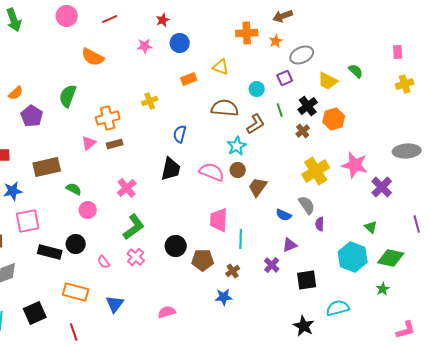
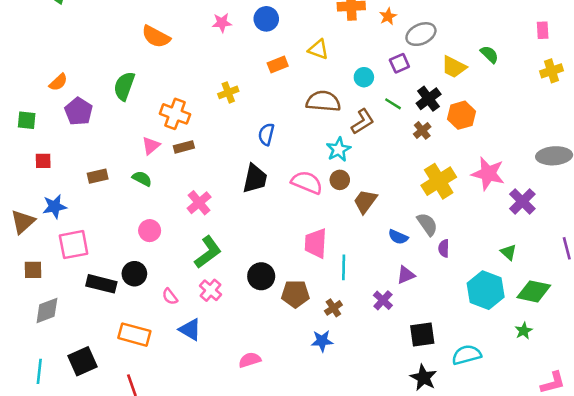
green line: (280, 110) -> (393, 104), turned -40
orange cross: (108, 118) -> (175, 114), turned 35
brown rectangle: (47, 167) -> (98, 176), size x0.6
green semicircle: (74, 189) -> (142, 179), moved
black square: (307, 280) -> (422, 335), moved
blue triangle: (115, 304) -> (190, 329), moved, turned -36

